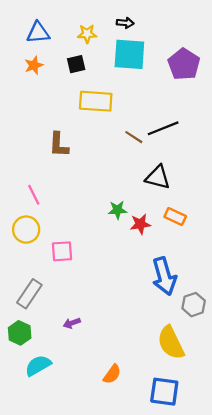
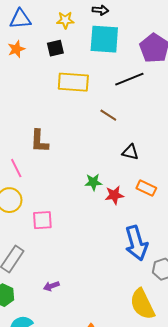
black line: (163, 128) -> (129, 79), moved
brown L-shape: (59, 145) -> (39, 141), moved
black triangle: (158, 177) -> (130, 152), size x0.7

